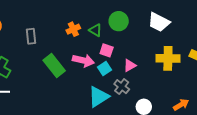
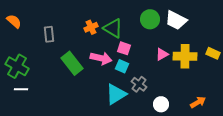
green circle: (119, 21) -> (150, 19), moved
green triangle: (95, 30) -> (113, 28), size x1.5
pink triangle: (130, 65) -> (162, 54), moved
cyan square: (105, 68) -> (122, 66), turned -32

